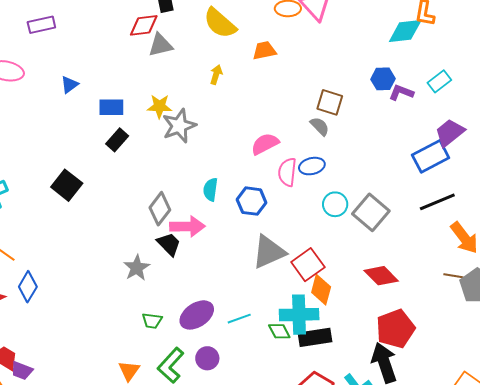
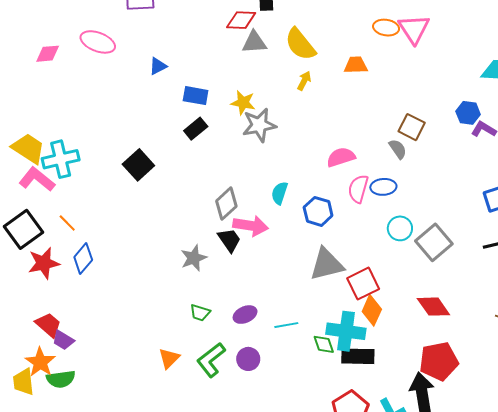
yellow semicircle: (220, 23) -> (300, 44), moved
purple ellipse: (197, 315) -> (245, 315), size x0.7

